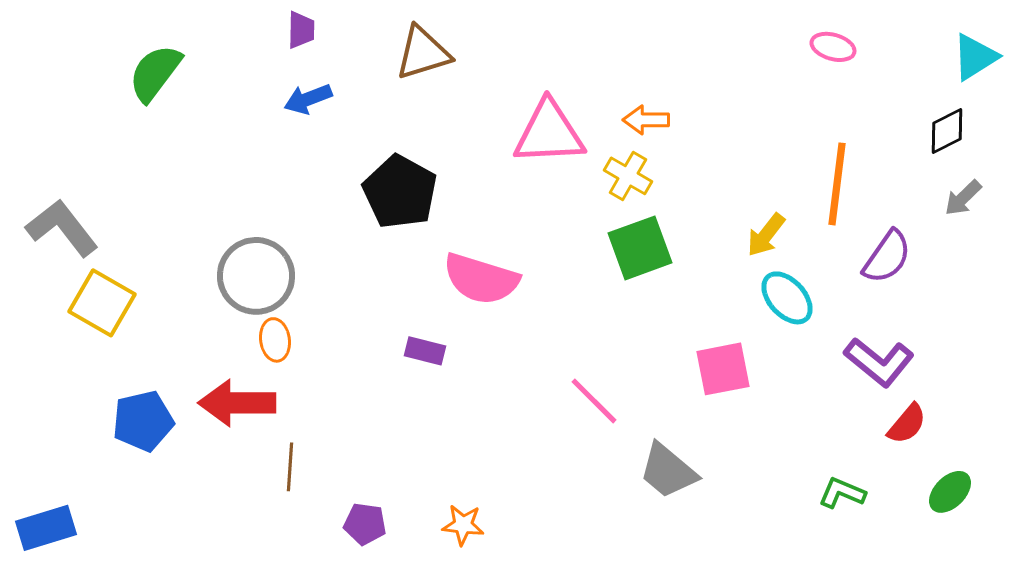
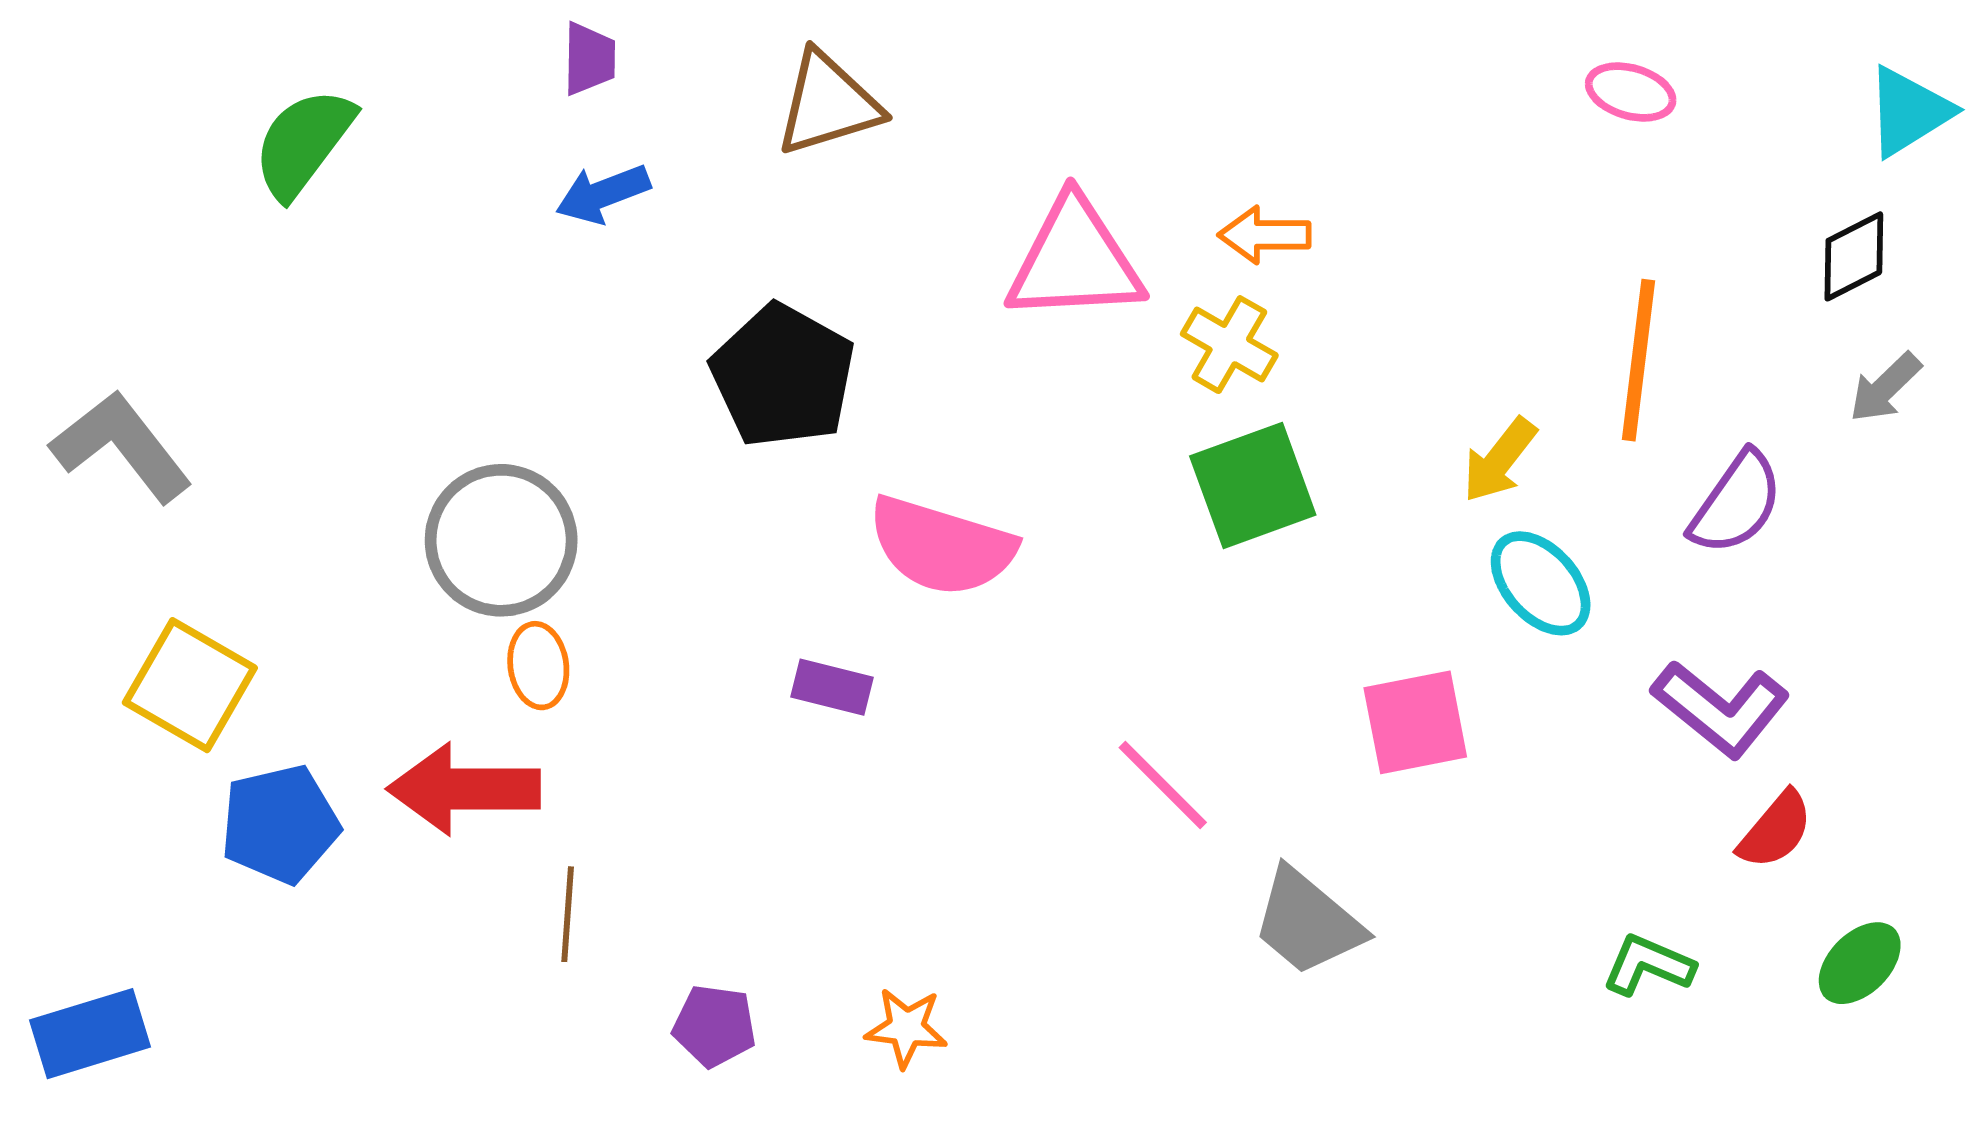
yellow square: (102, 303) -> (190, 685), moved

